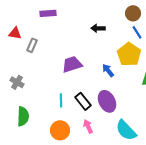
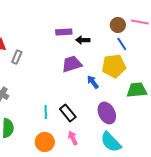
purple rectangle: (48, 13) -> (64, 32), moved
yellow pentagon: (129, 54) -> (114, 66), turned 30
purple trapezoid: (72, 64) -> (72, 64), moved
purple ellipse: (107, 101) -> (107, 113), moved

